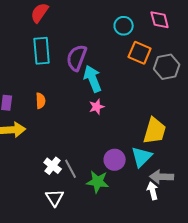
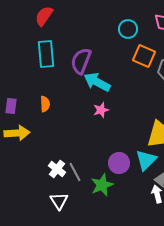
cyan arrow: (93, 79) -> (97, 82), turned -40
green star: (98, 182) -> (102, 185), turned -30

